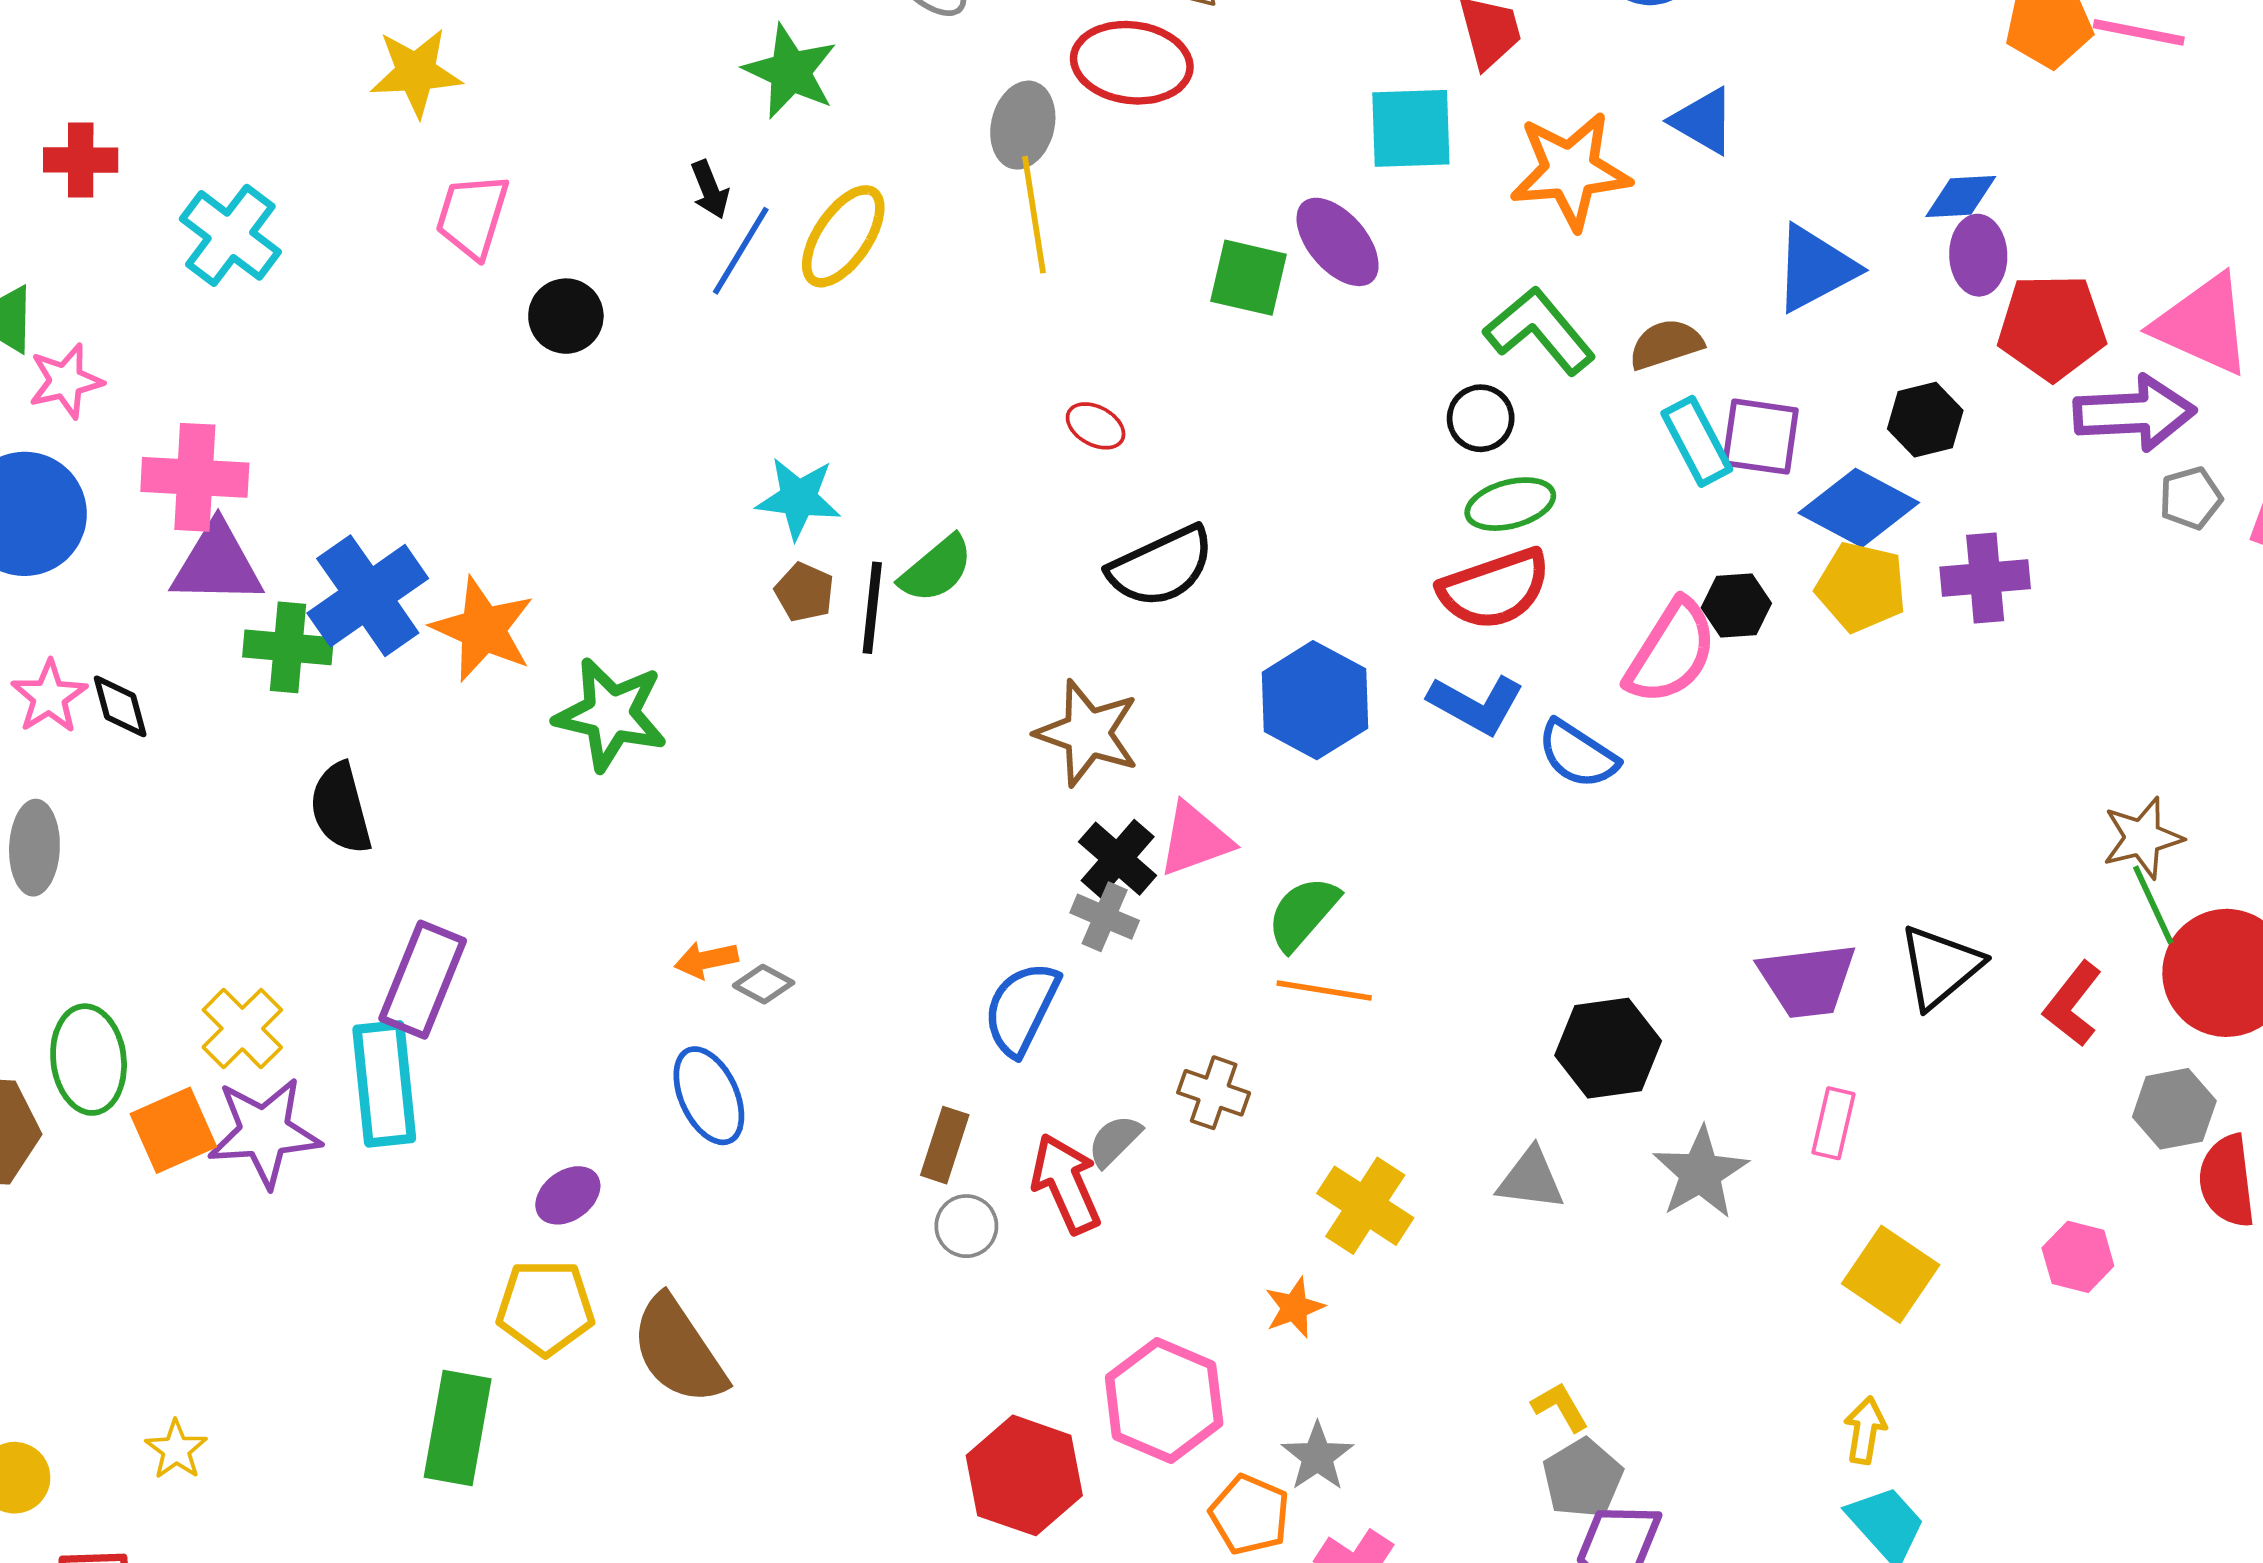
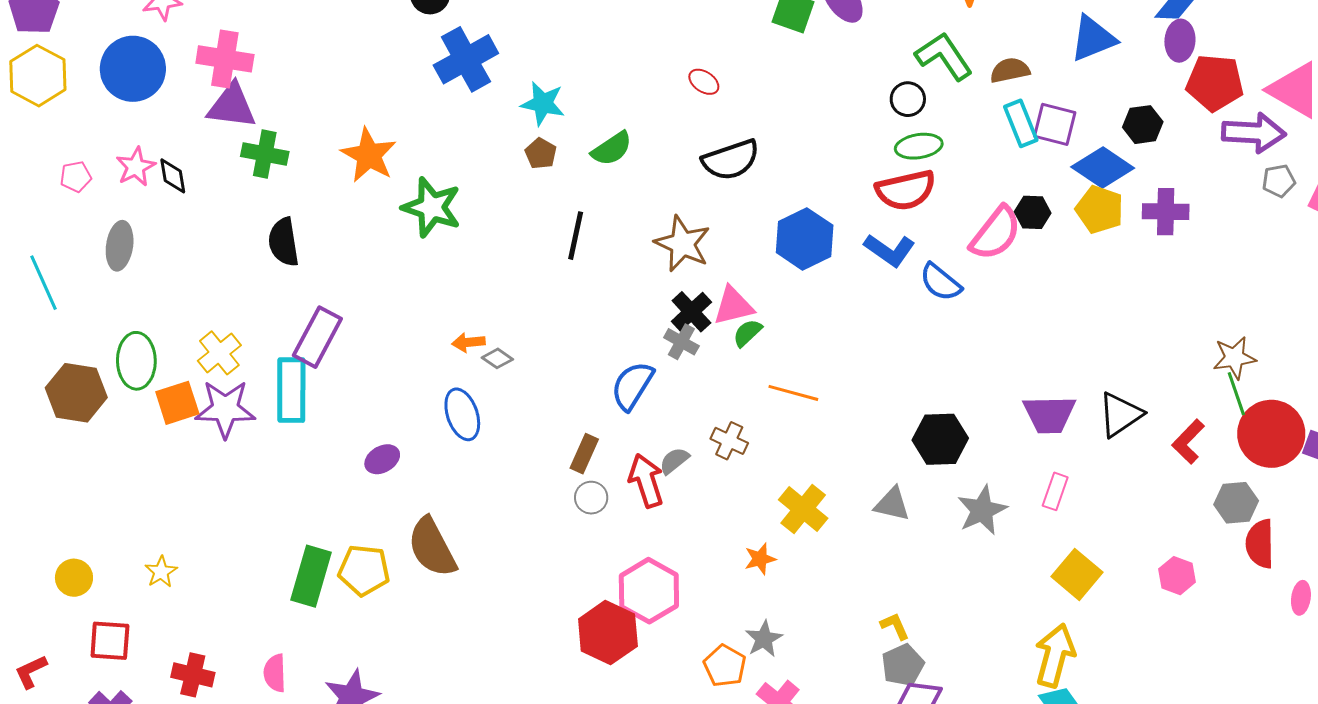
blue cross: (368, 596) -> (466, 59), moved
black line: (872, 608) -> (576, 236), moved
green semicircle: (1303, 913) -> (747, 333), moved, size x0.7
yellow pentagon: (545, 1307) -> (364, 570), moved
pink hexagon: (1164, 1400) -> (649, 591), moved
yellow arrow: (1865, 1430) -> (1055, 655), size x1.8

